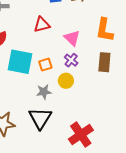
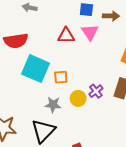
pink triangle: (72, 38) -> (90, 32), moved
purple cross: (71, 60) -> (96, 91), moved

